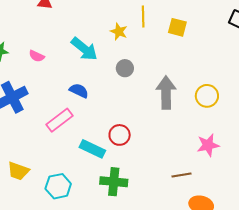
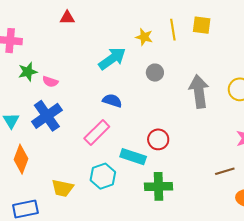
yellow line: (143, 16) -> (173, 30), moved
cyan arrow: (84, 49) -> (112, 59), turned -68
pink semicircle: (37, 56) -> (50, 82), moved
cyan hexagon: (58, 186) -> (103, 176), moved

